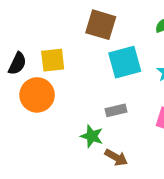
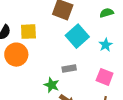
cyan square: (125, 62) -> (77, 36), turned -30

